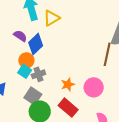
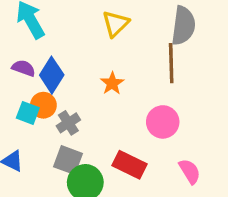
yellow triangle: (52, 18) -> (116, 24), moved
cyan square: (25, 71) -> (28, 113), moved
orange star: (68, 84) -> (112, 83), moved

